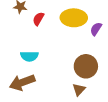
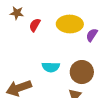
cyan semicircle: (29, 56) -> (51, 67), moved

